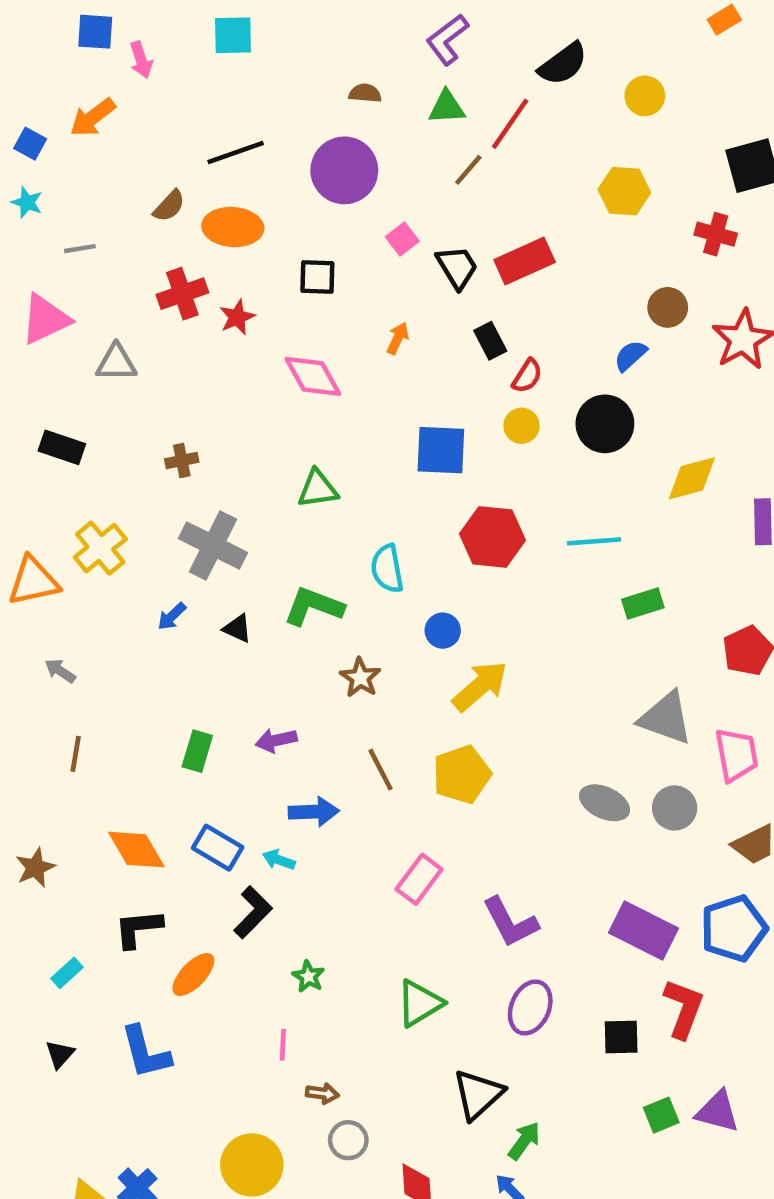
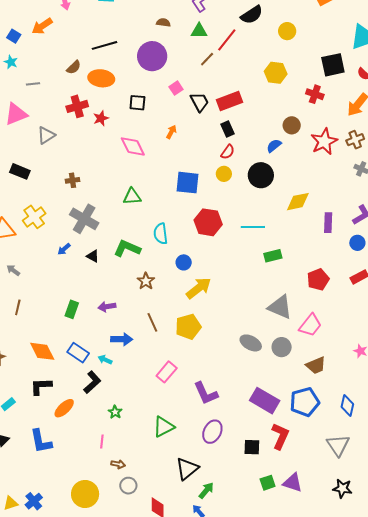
black rectangle: (490, 341) -> (228, 129), moved
gray triangle: (116, 363) -> (46, 135), turned -36
pink trapezoid: (737, 755) -> (310, 325), turned 45

